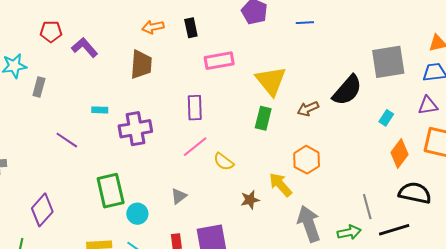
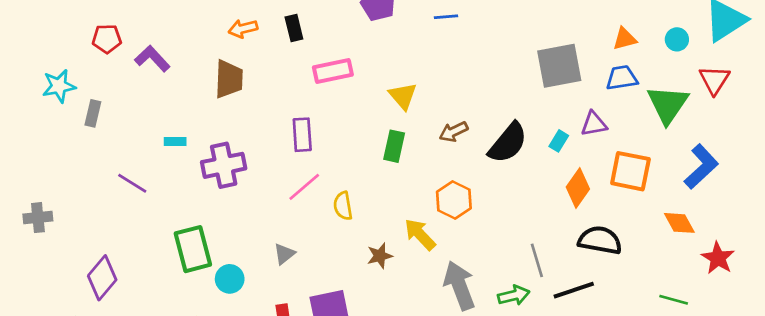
yellow triangle: (271, 81) -> (403, 96), size x0.7
black semicircle: (347, 90) -> (508, 143), moved
purple triangle: (428, 105) -> (594, 124), moved
yellow semicircle: (224, 162) -> (343, 206), turned 45

